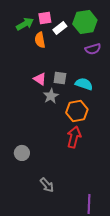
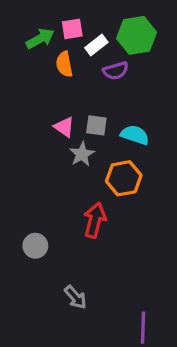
purple semicircle: (93, 49) -> (116, 71), moved
red arrow: (74, 137) -> (95, 220), moved

